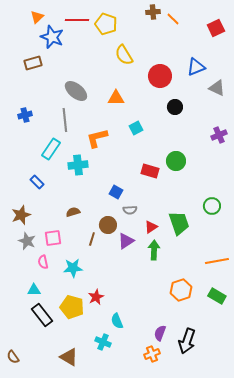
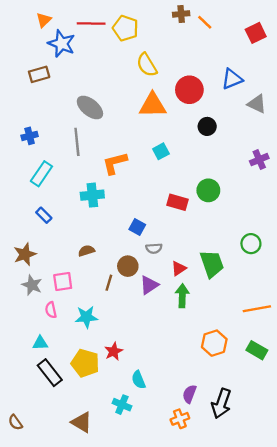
orange triangle: (116, 98) -> (153, 105), moved, size x1.4
cyan rectangle: (51, 149) -> (41, 174), moved

